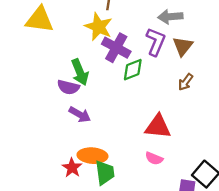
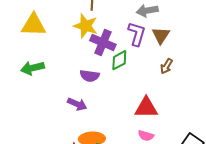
green arrow: (80, 72) -> (32, 68), moved, turned 105
purple semicircle: (68, 87) -> (90, 76), moved

